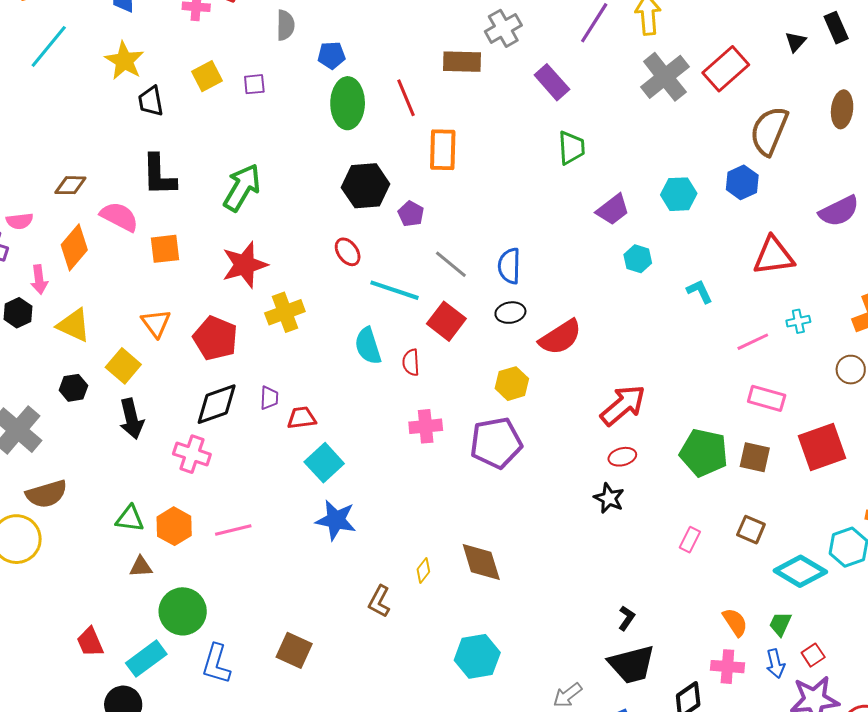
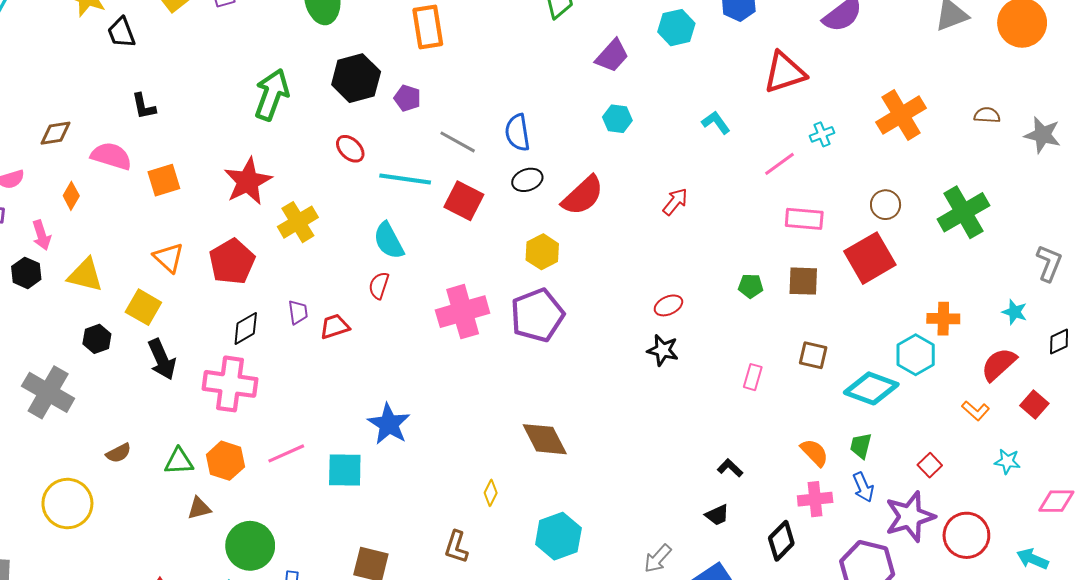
black L-shape: (159, 175) -> (144, 106), size x0.6
green arrow: (242, 188) -> (272, 95), moved
orange diamond: (74, 247) -> (71, 196), size x0.6
cyan hexagon: (638, 259) -> (617, 119), moved
red pentagon: (215, 338) -> (232, 262), turned 30
red semicircle: (411, 362) -> (379, 286), moved, turned 32
brown circle: (851, 370) -> (886, 205), moved
black diamond: (217, 404) -> (246, 328), size x0.7
red arrow: (623, 405) -> (675, 202), moved, size x0.6
pink cross: (426, 426) -> (463, 312), size x1.5
green pentagon: (704, 453) -> (751, 286), size x0.5
pink cross: (192, 454) -> (230, 384), size x1.4
cyan square: (324, 463) -> (345, 470), moved, turned -36
brown semicircle: (46, 494) -> (119, 453), moved, size x0.6
blue star: (336, 520) -> (389, 424), turned 30
yellow diamond: (423, 571) -> (491, 493), moved
brown L-shape: (379, 601) -> (456, 547), moved
black L-shape: (627, 618) -> (730, 468), moved, turned -70
red square: (813, 655) -> (930, 465), moved
black trapezoid: (632, 664) -> (717, 515), size x0.5

